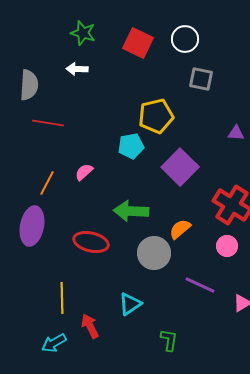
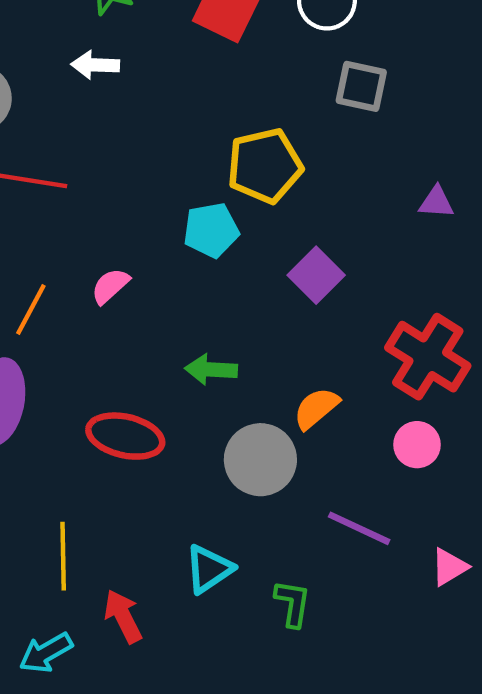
purple square: (180, 167) -> (316, 275), size x0.7
green arrow: (131, 211) -> (211, 370), size x0.7
green L-shape: (169, 340) -> (293, 603), moved

